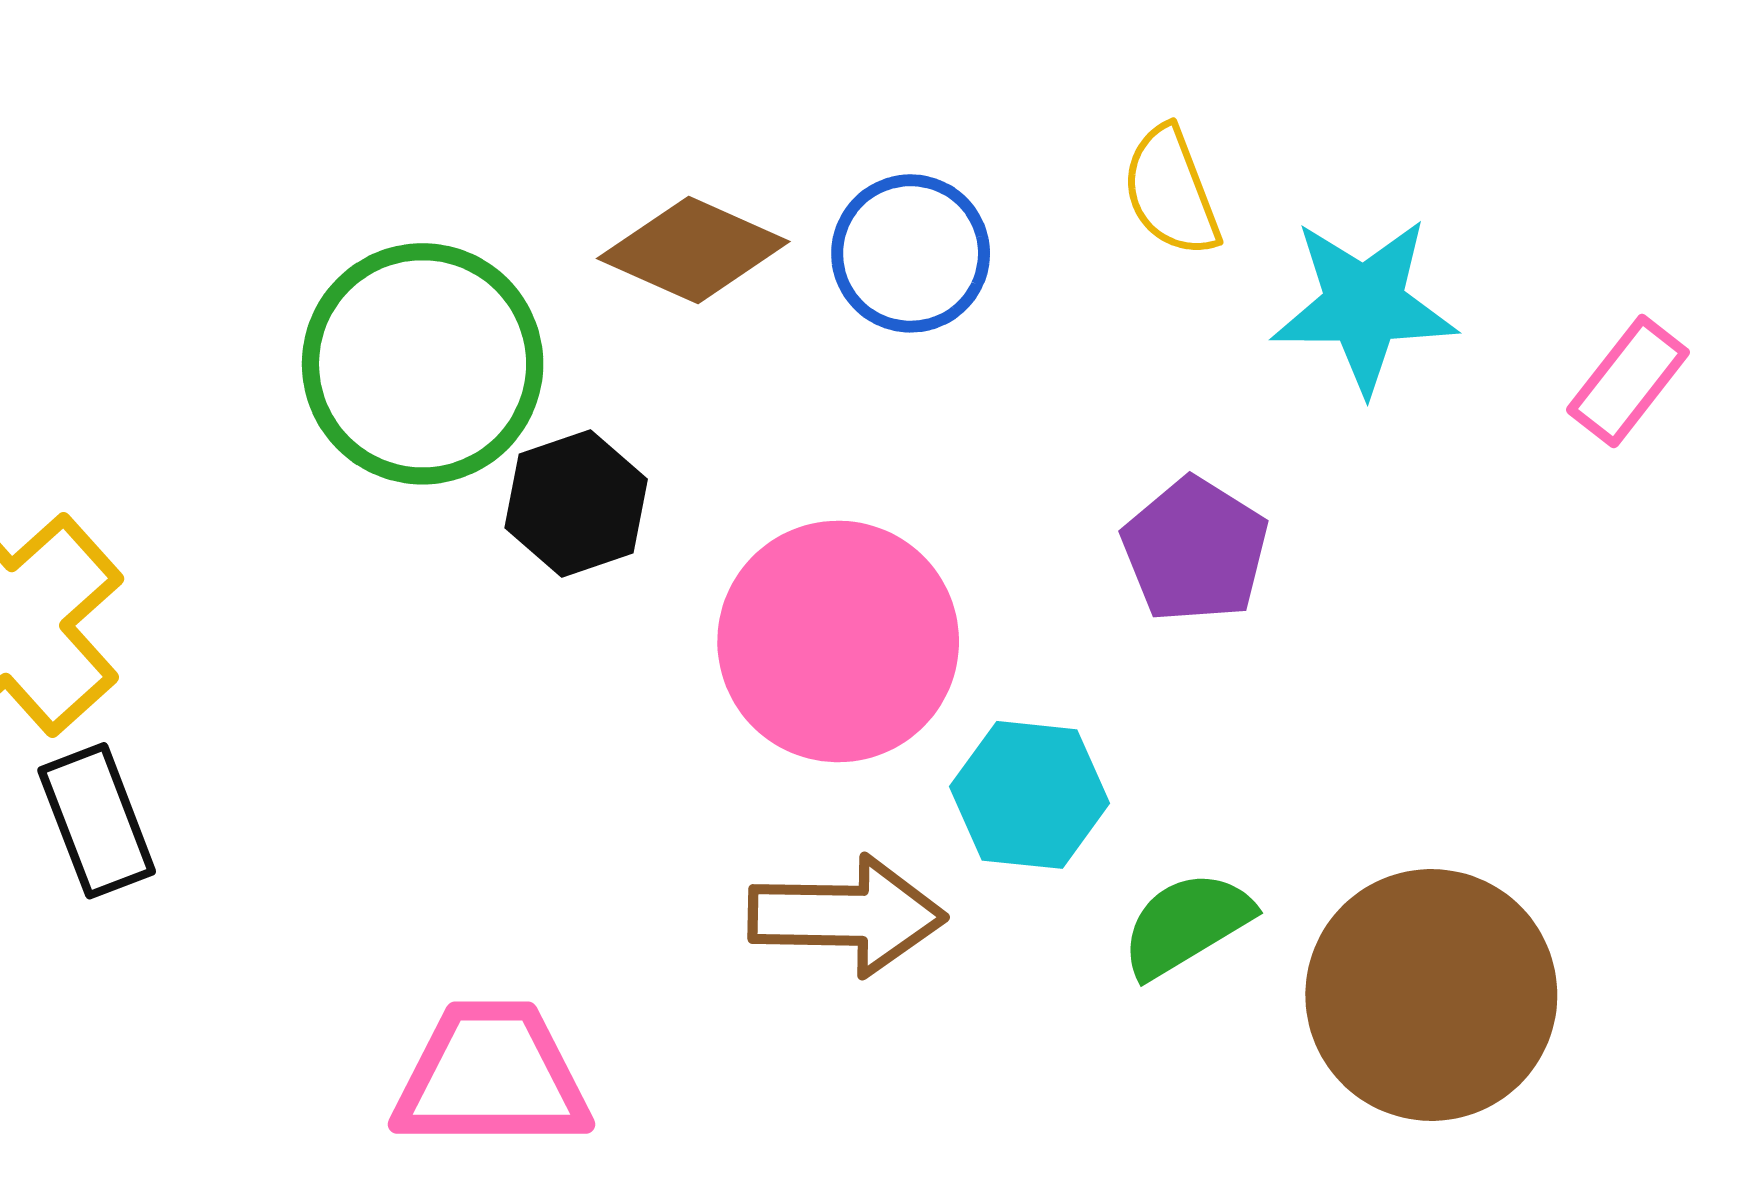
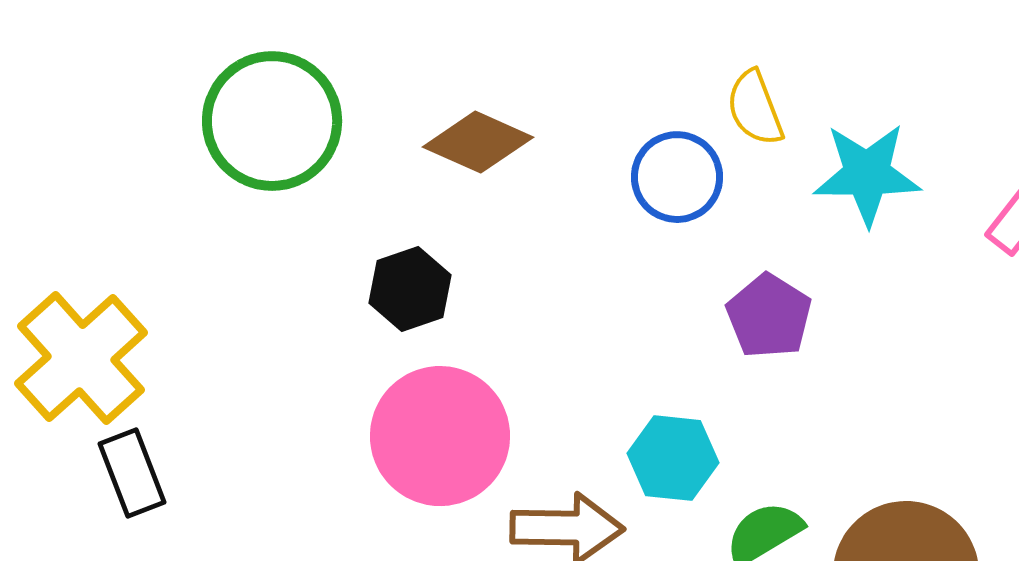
blue circle: (911, 253) -> (677, 177), moved
green circle: (423, 364) -> (272, 121), moved
pink circle: (838, 641) -> (440, 436), moved

